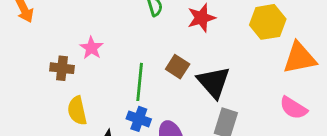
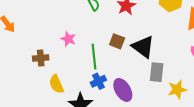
pink star: (91, 48) -> (68, 39), moved
blue cross: (139, 119) -> (98, 81), turned -35

